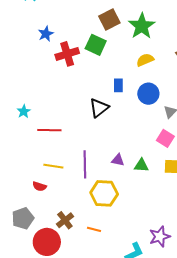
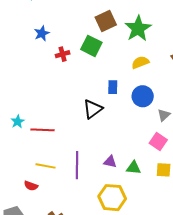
red cross: (67, 54) -> (63, 54), size x0.6
cyan star: (24, 111) -> (18, 122), moved
yellow hexagon: (104, 193) -> (112, 198), moved

